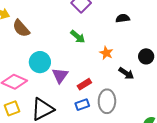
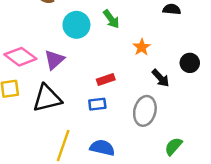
cyan circle: (40, 62) -> (76, 25), moved
purple triangle: (60, 75) -> (54, 60), moved
gray ellipse: (107, 101) -> (145, 111), moved

